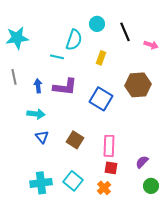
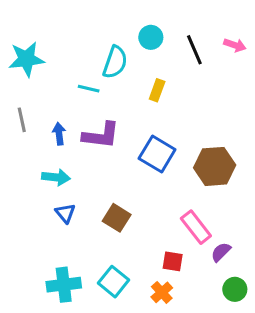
pink arrow: (151, 45) -> (235, 45), moved
brown hexagon: (138, 85) -> (215, 166), moved
pink rectangle: (109, 146) -> (196, 227), moved, turned -40

